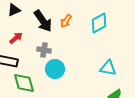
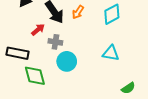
red arrow: (16, 38) -> (38, 30), moved
cyan triangle: (108, 68) -> (111, 53), moved

